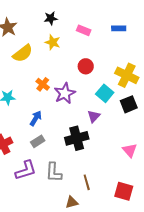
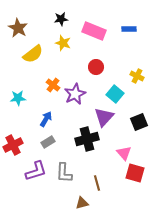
pink rectangle: (84, 30) -> (94, 31), size x1.6
yellow cross: (127, 75) -> (137, 76), size x0.6
black square: (129, 104) -> (139, 122), moved
purple triangle: (94, 116) -> (104, 117), size x1.5
pink triangle: (130, 150) -> (124, 153), moved
red square: (124, 191) -> (135, 173), moved

